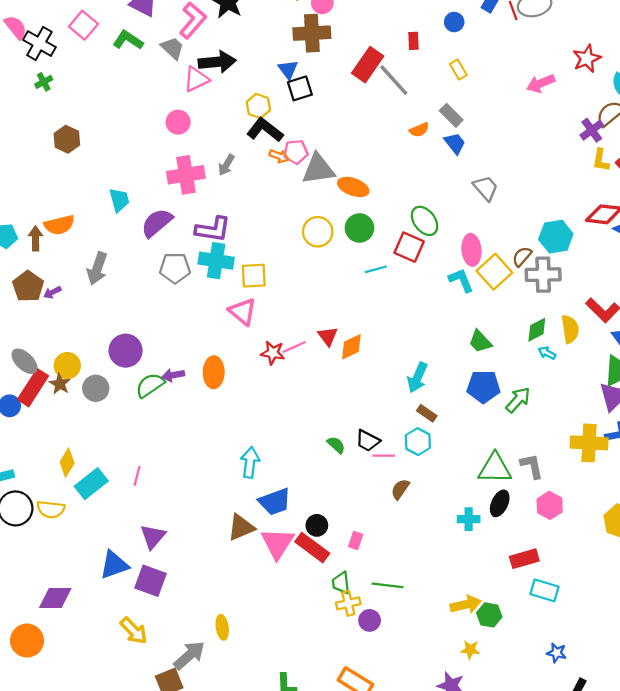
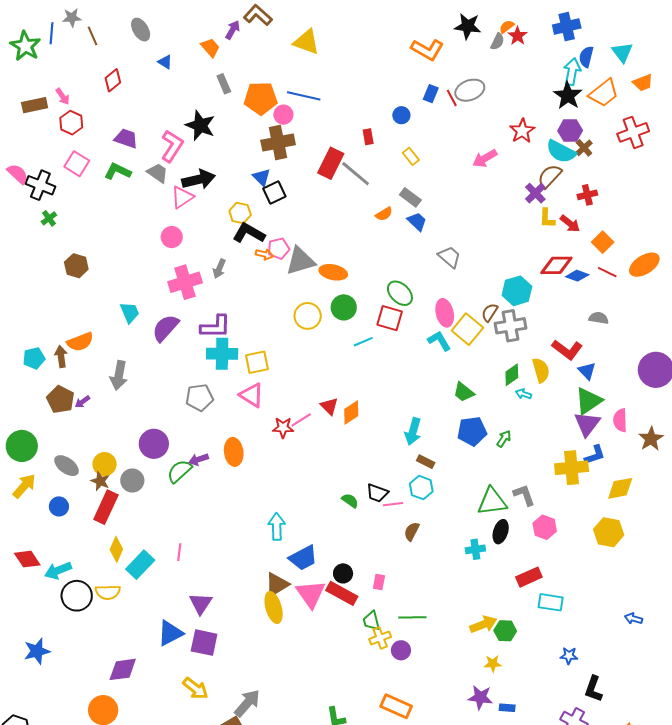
gray pentagon: (175, 268) -> (199, 397), moved
red rectangle: (33, 388) -> (106, 507), moved
green arrow: (518, 400) -> (504, 439), size x0.7
yellow ellipse: (222, 627) -> (274, 607), moved, size x1.4

